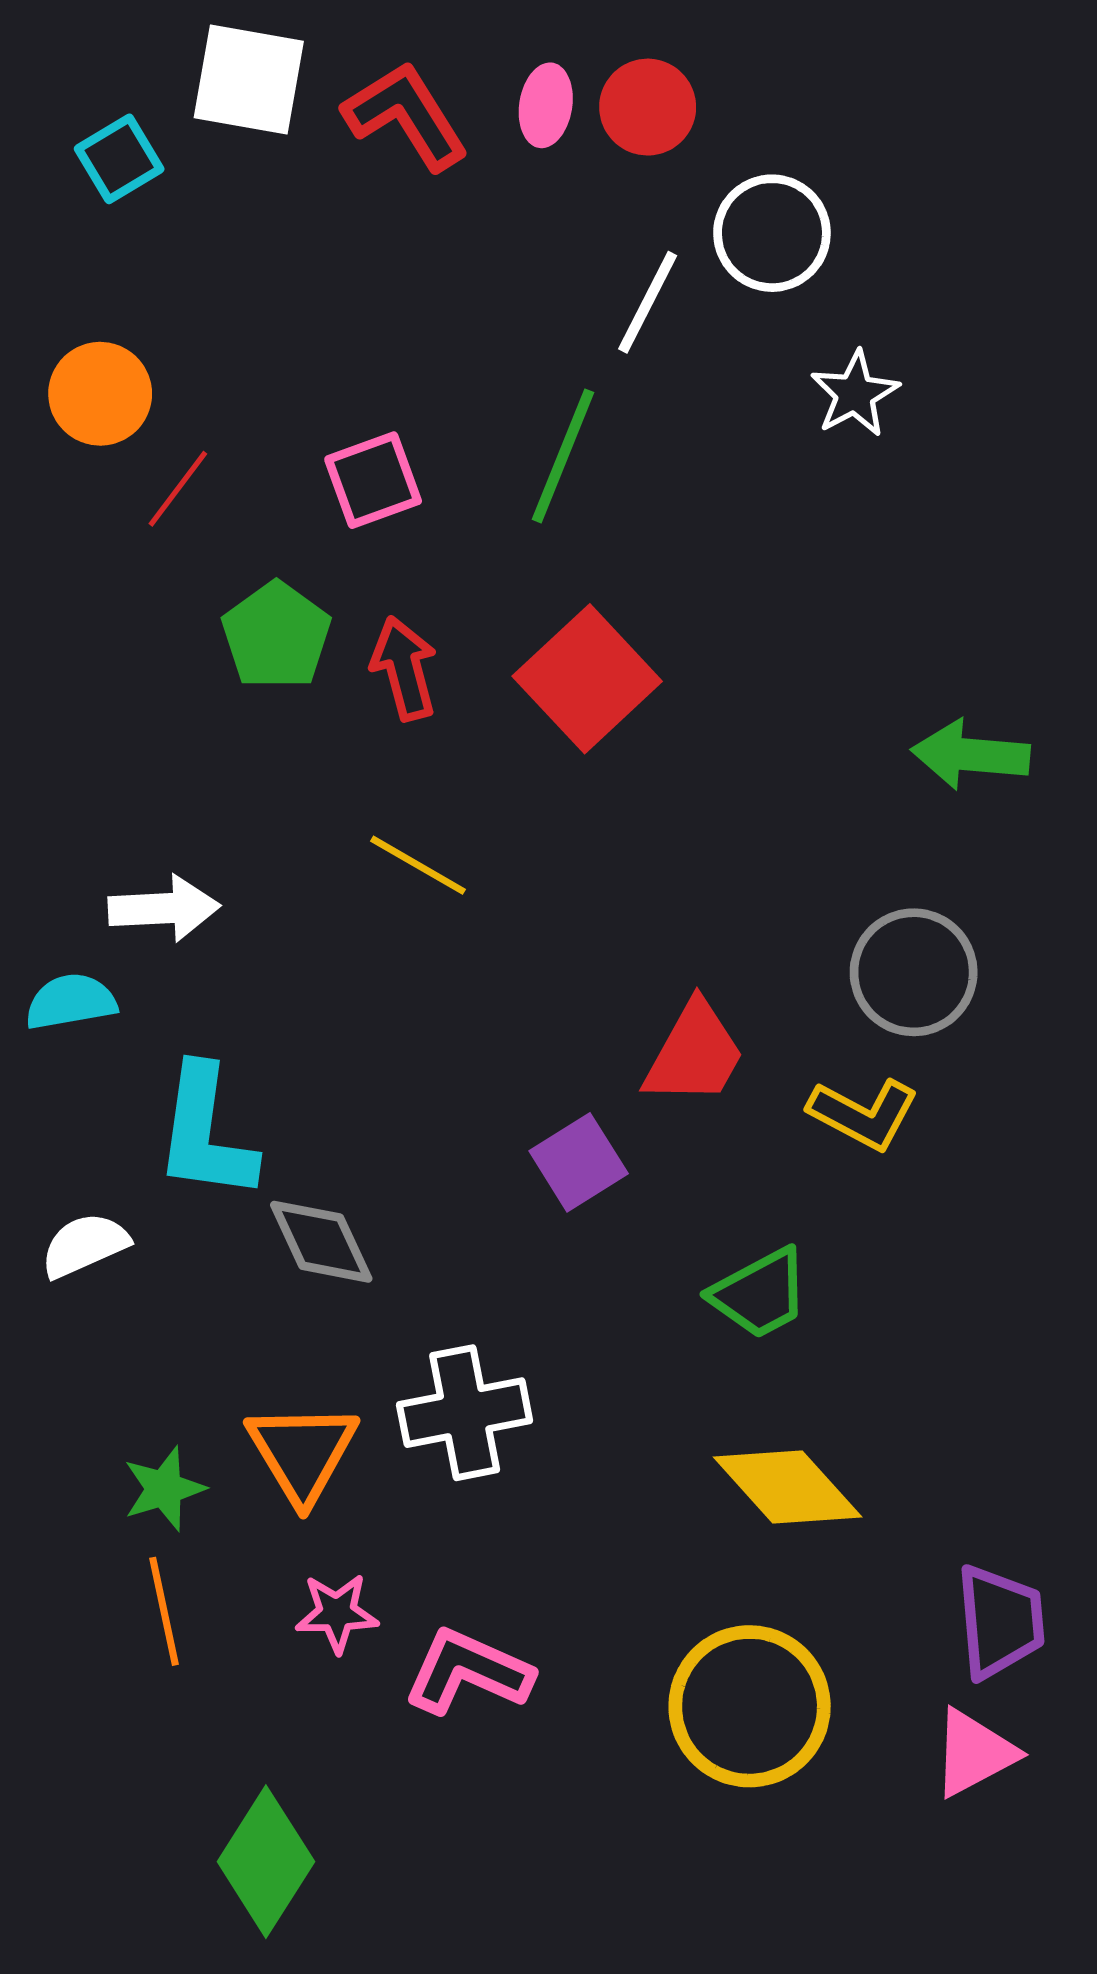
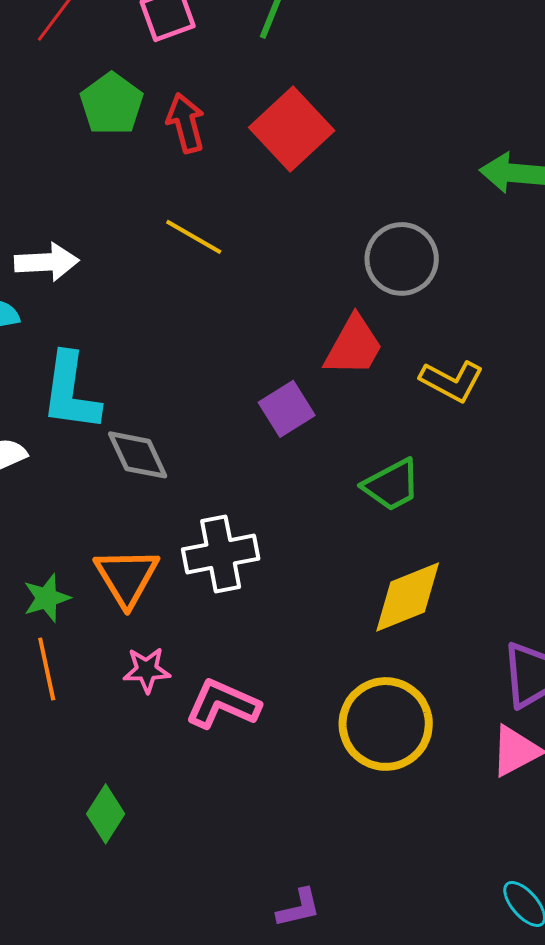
gray circle: (914, 972) -> (402, 259), moved
yellow diamond: (788, 1487) -> (408, 597), turned -70
green diamond: (266, 1862) -> (106, 814), size x0.7

